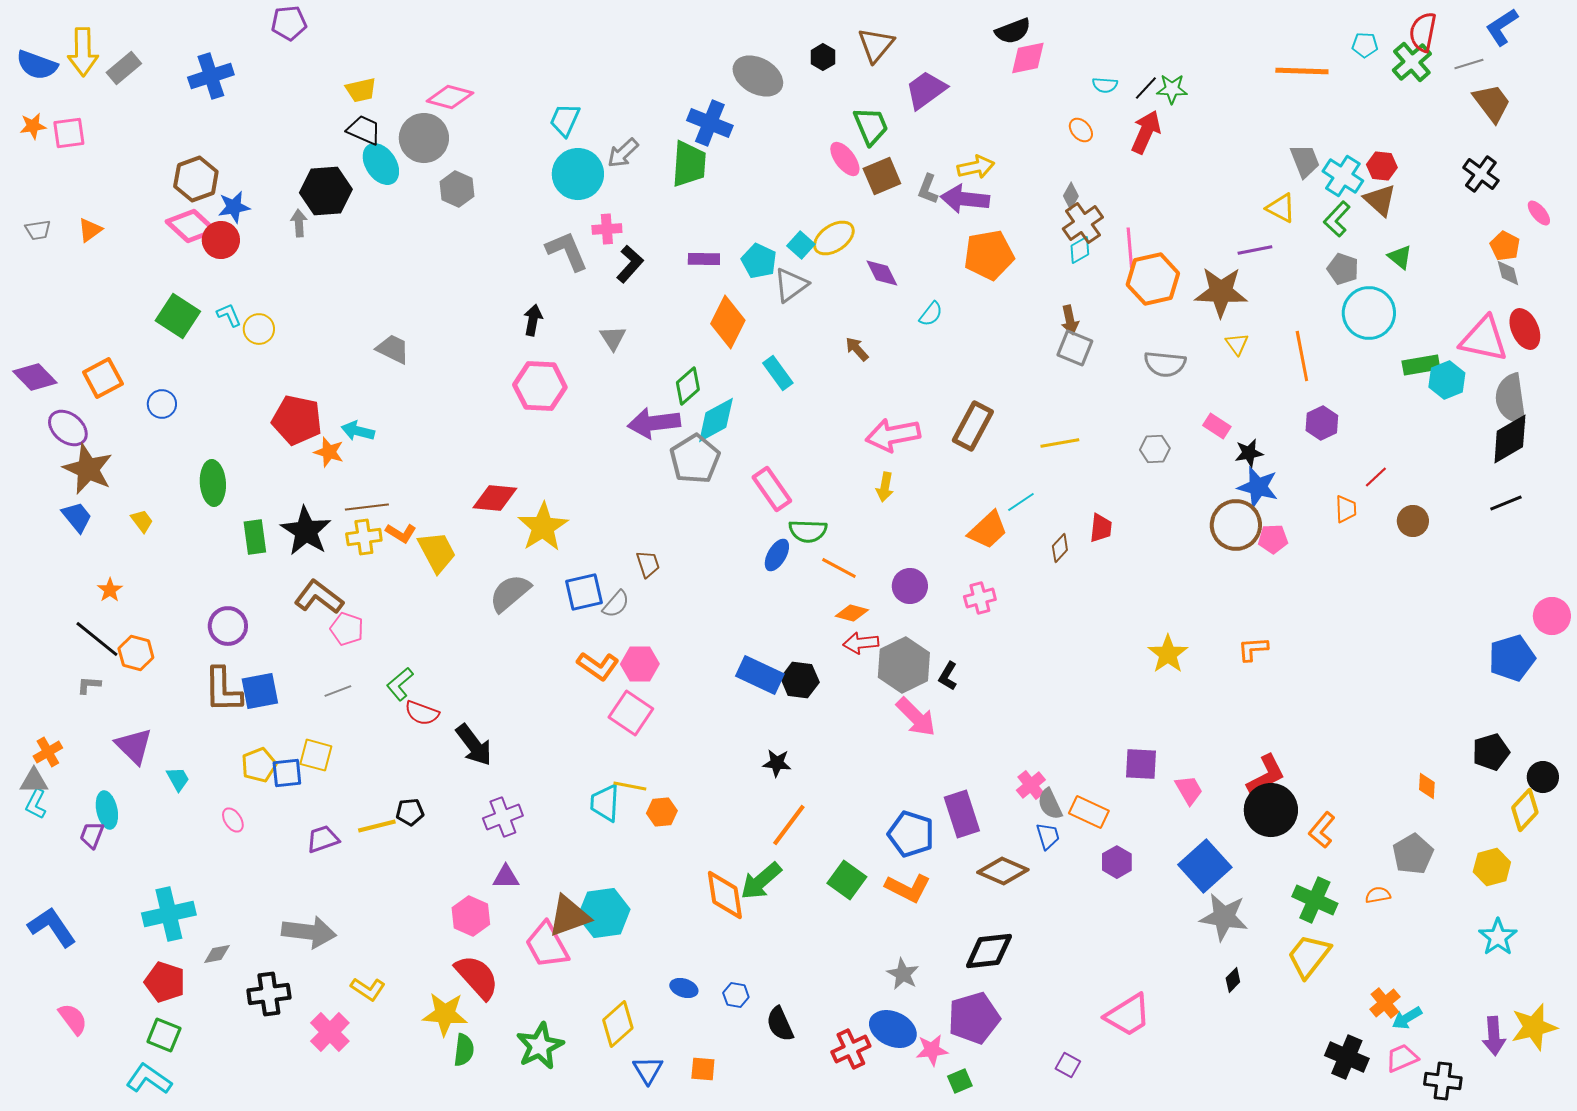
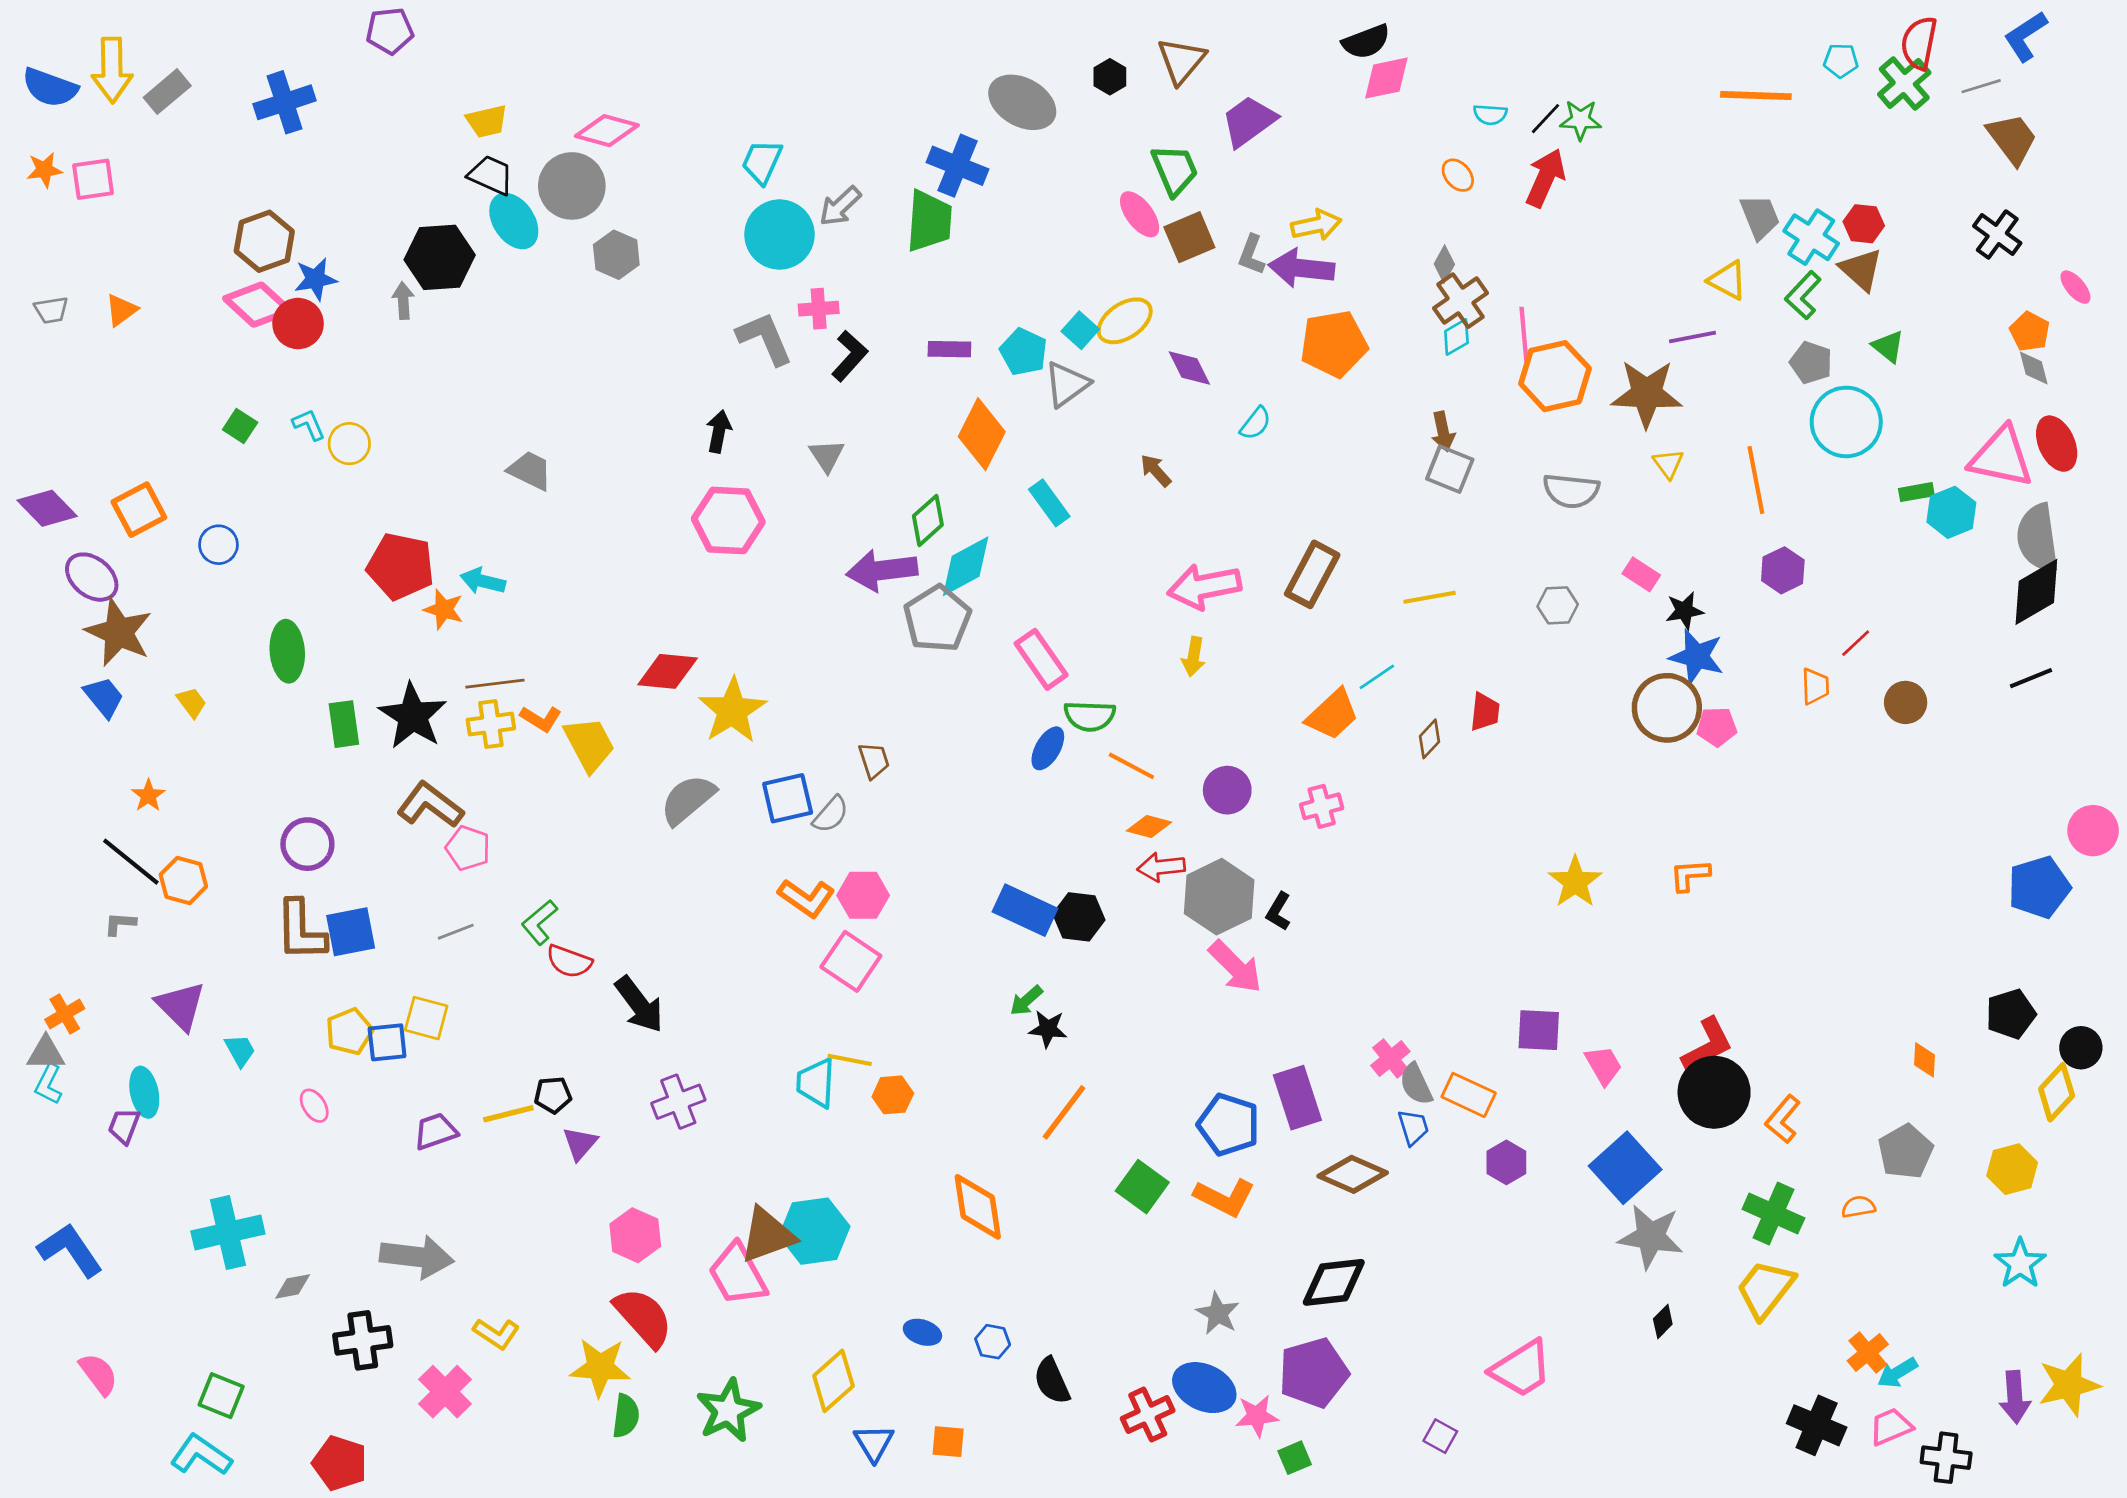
green square: (178, 316) -> (240, 426), size x0.6
green rectangle: (1421, 365) -> (1916, 492), size x0.7
purple triangle: (506, 877) -> (580, 1143), moved, turned -48
green arrow: (761, 881) -> (1026, 1001), moved, size x0.6
red pentagon: (165, 982) -> (340, 1463), moved

